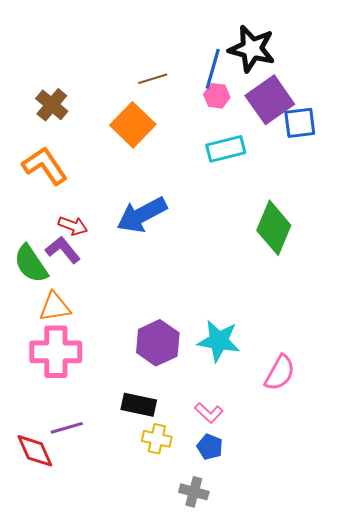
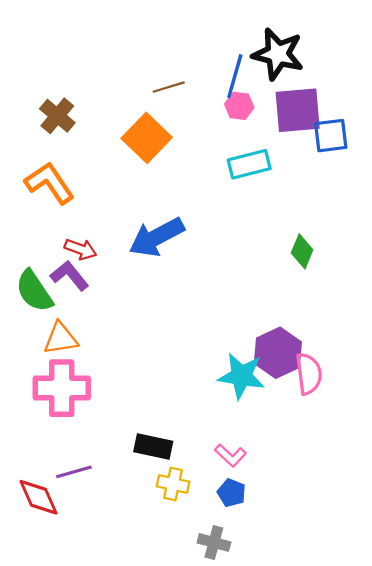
purple square: (270, 100) -> (298, 110), turned 30
green diamond: (274, 228) -> (302, 251), size x0.6
purple hexagon: (158, 343) -> (278, 353), moved
pink semicircle: (280, 373) -> (309, 374), moved, turned -36

